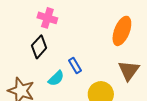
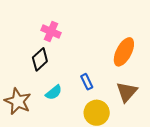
blue rectangle: (75, 66) -> (87, 82), moved

